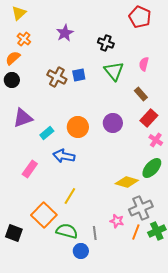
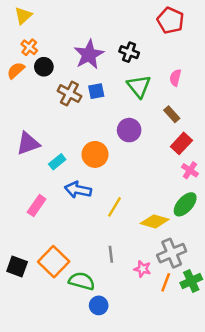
purple star: (65, 33) -> (89, 55), moved, size x1.4
black circle: (12, 80) -> (44, 67), moved
purple circle: (113, 123) -> (129, 130), moved
yellow line: (70, 196) -> (114, 207), moved
black square: (14, 233) -> (17, 266), moved
gray line: (95, 233) -> (111, 254), moved

